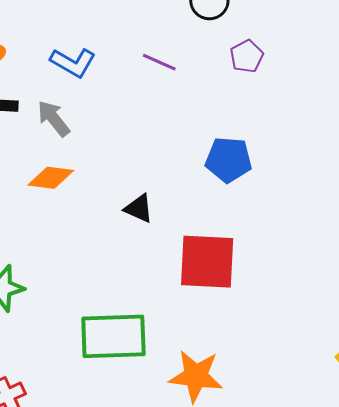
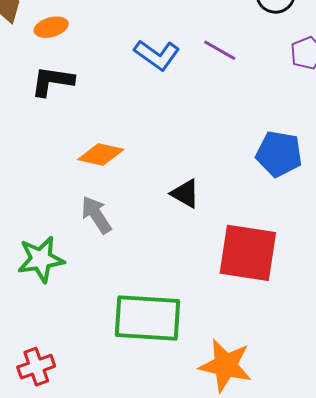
blue L-shape: (73, 63) -> (157, 55), moved
gray arrow: (53, 118) -> (96, 215), moved

